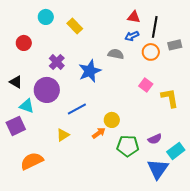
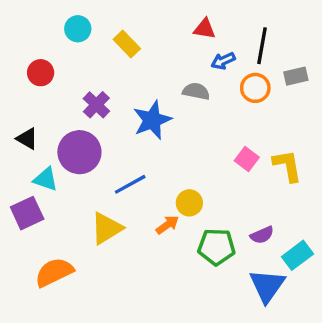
red triangle: (134, 17) -> (205, 29), moved
pink square: (146, 85) -> (247, 159), moved
yellow triangle: (63, 135) -> (107, 228), size x1.5

